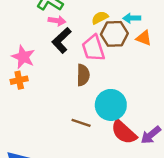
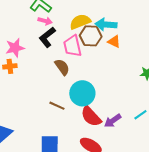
yellow semicircle: (100, 18) -> (80, 22), size x1.5
cyan arrow: (132, 18) -> (106, 24), size x1.5
pink star: (23, 57) -> (15, 48), turned 30
brown semicircle: (83, 75) -> (62, 67), turned -42

